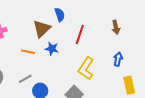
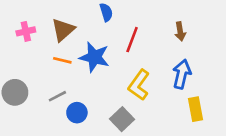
brown triangle: (42, 29) -> (63, 30), moved
blue star: (52, 49) -> (94, 57), size x1.6
blue arrow: (118, 59) -> (182, 74), size x1.5

